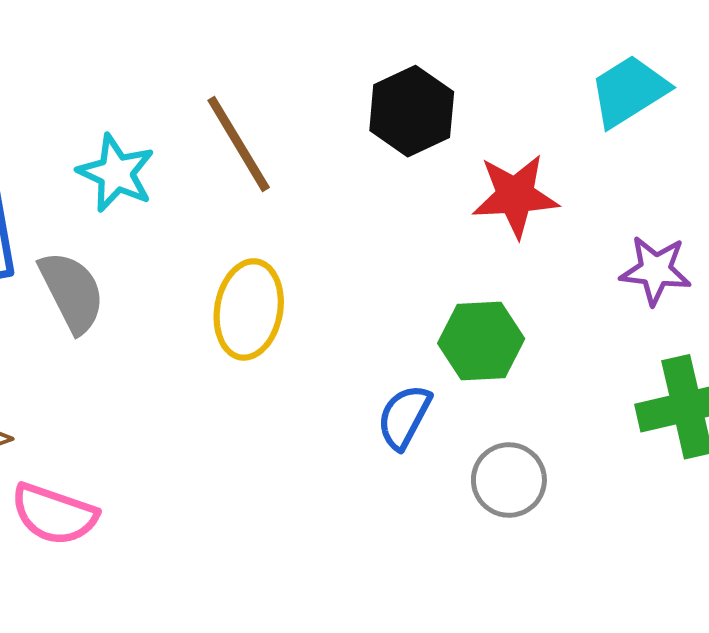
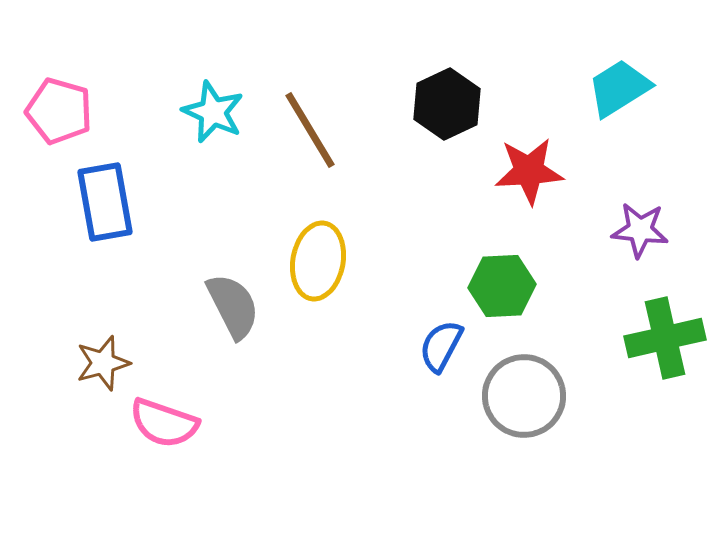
cyan star: (116, 173) -> (213, 112), moved
gray semicircle: (72, 292) -> (233, 306), moved
gray circle: (509, 480) -> (524, 396), size x1.4

